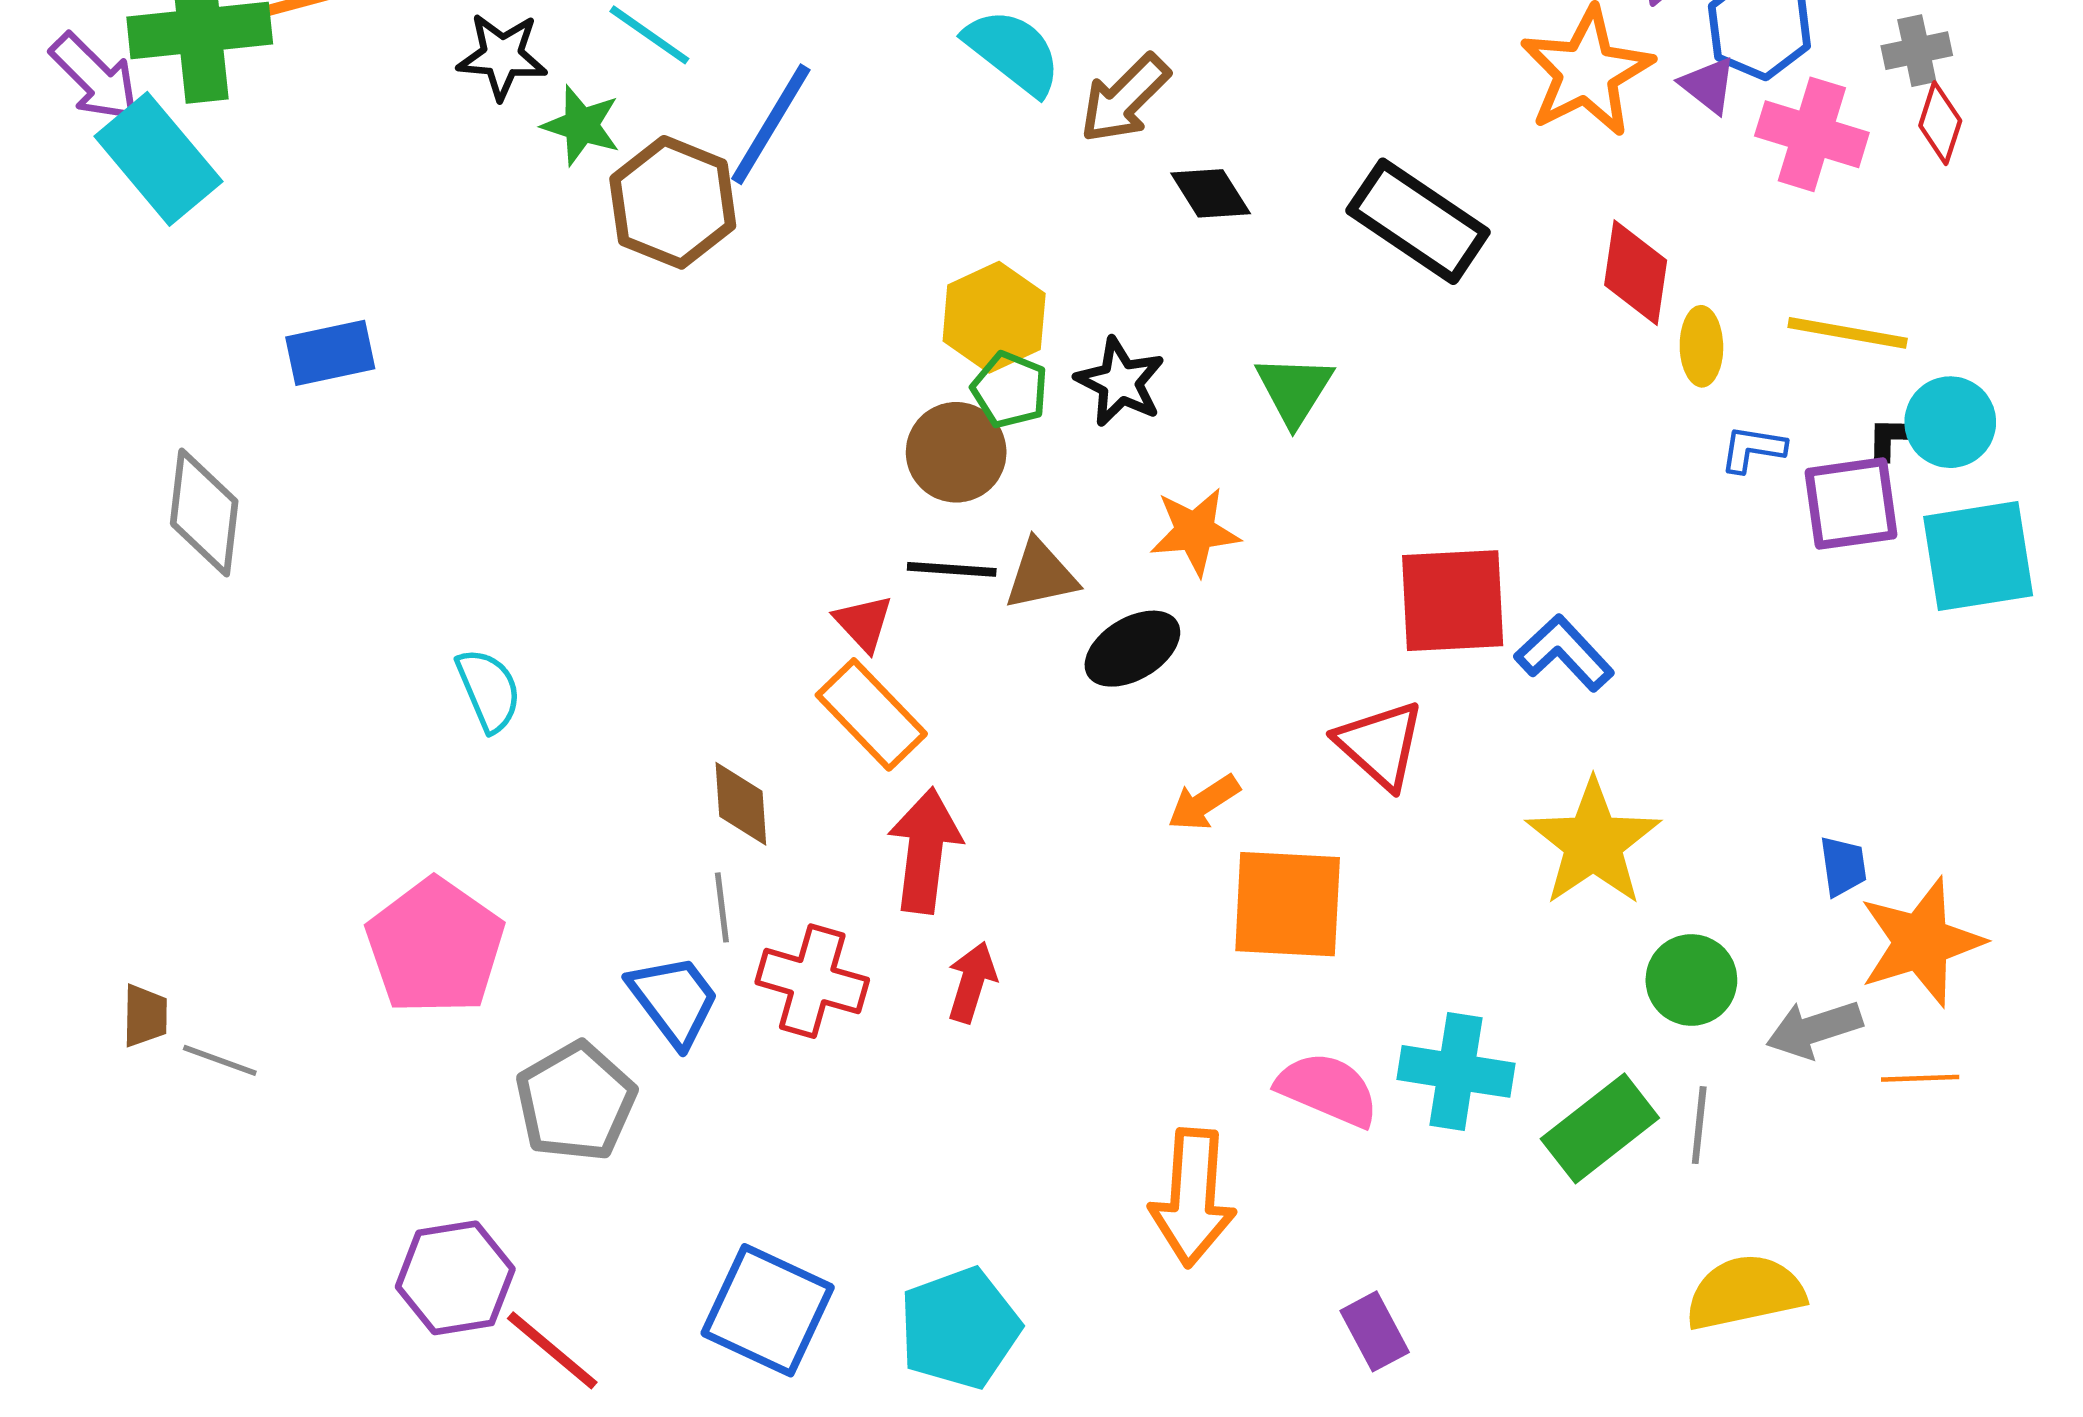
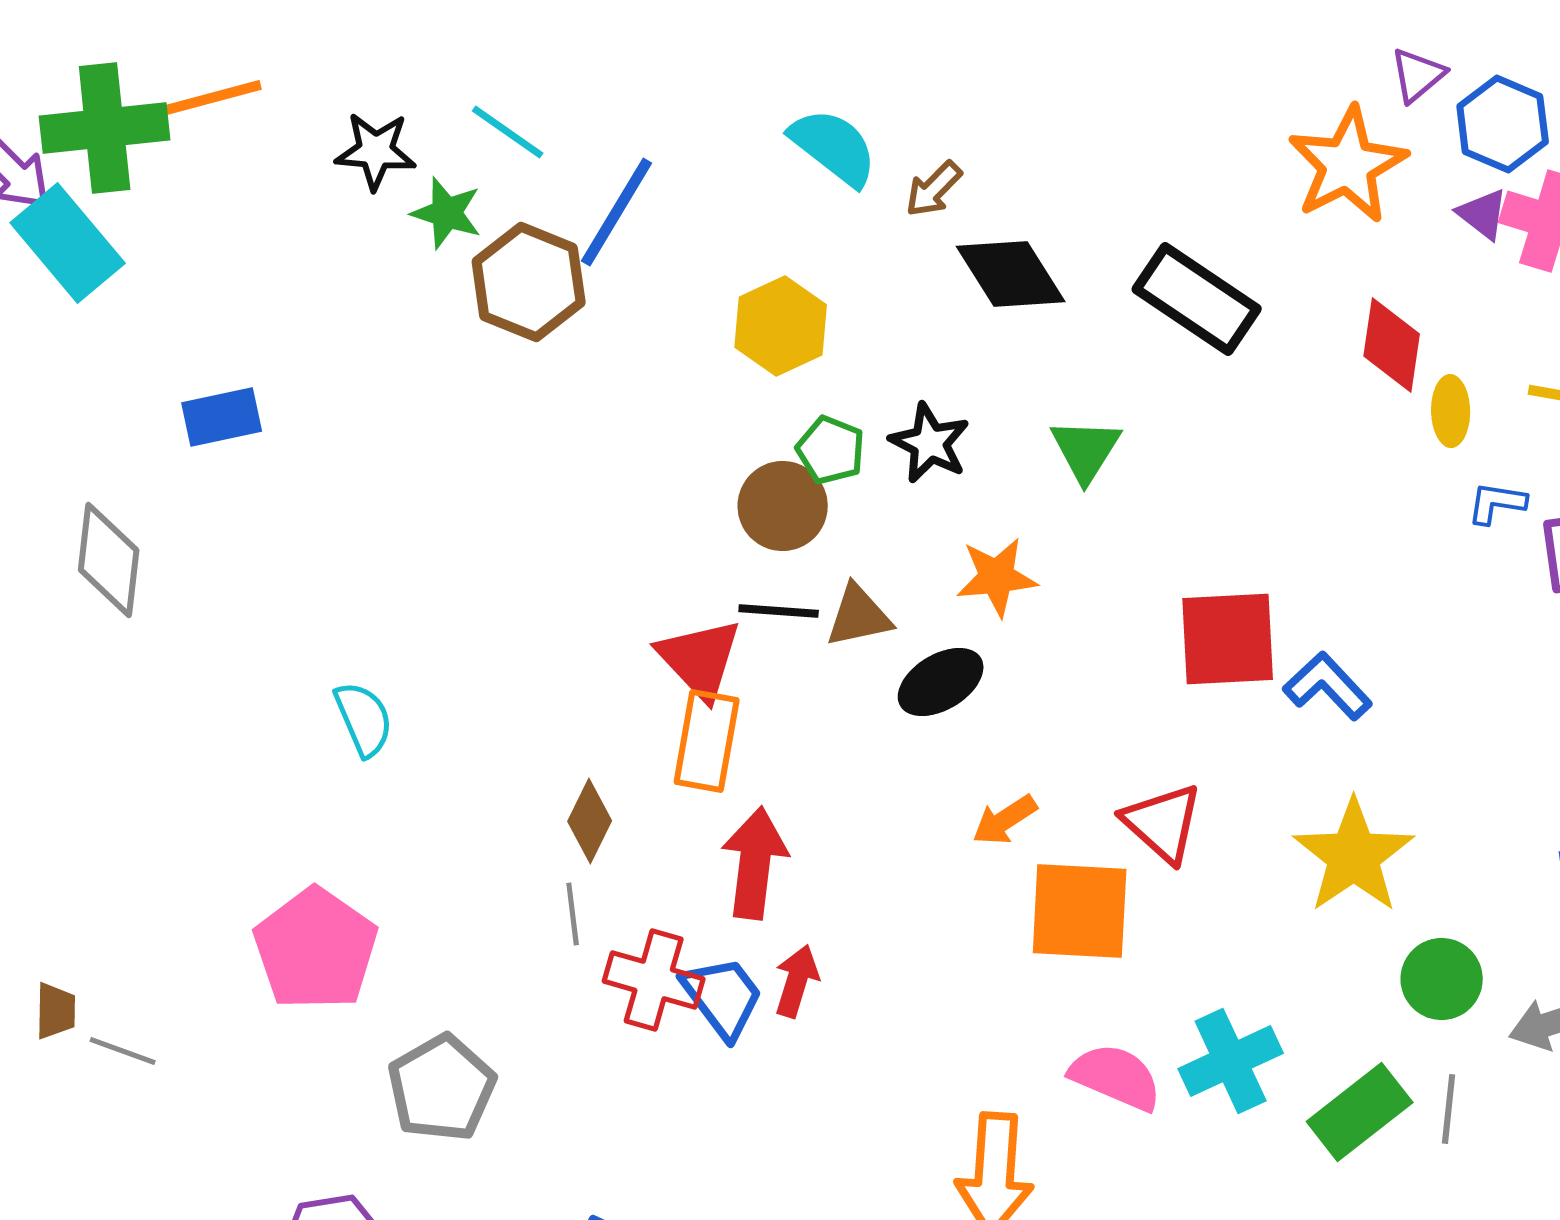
purple triangle: (1708, 85) -> (1483, 214), moved
brown arrow: (1125, 99) -> (934, 189), size x0.7
black diamond: (1211, 193) -> (1011, 274), size x1.5
yellow hexagon: (994, 317) -> (781, 326), moved
red triangle: (864, 623) -> (700, 659), size x1.6
orange rectangle: (871, 714) -> (707, 741), turned 54
red triangle: (1380, 745) -> (1163, 823), moved
brown diamond: (741, 804) -> (590, 821), turned 30
blue trapezoid: (674, 1000) -> (723, 997), moved
cyan cross: (1456, 1071) -> (1231, 1061), turned -34

